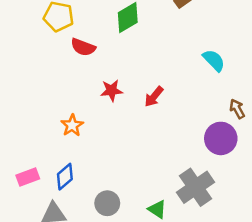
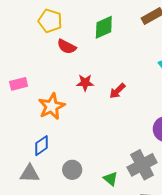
orange star: (72, 125) -> (52, 106), size x1.5
pink rectangle: (28, 177) -> (19, 84), moved

